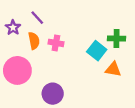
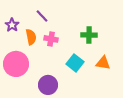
purple line: (37, 18) -> (42, 16), moved
green cross: (116, 39) -> (89, 35), moved
cyan square: (97, 51) -> (75, 63), moved

